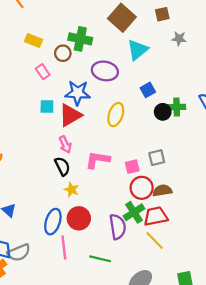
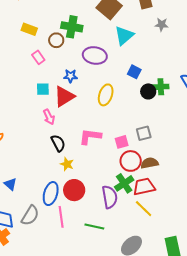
blue square: (148, 90) -> (134, 72), turned -32
blue star: (78, 93) -> (70, 76), size x0.6
pink arrow: (65, 144) -> (49, 117), moved
gray semicircle: (19, 253) -> (30, 215), moved, turned -35

